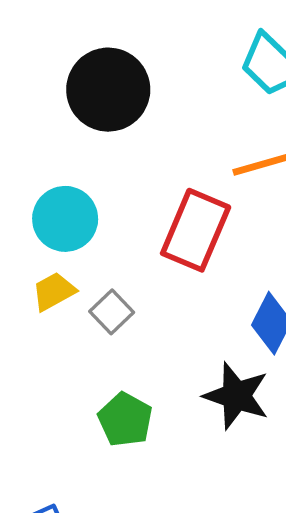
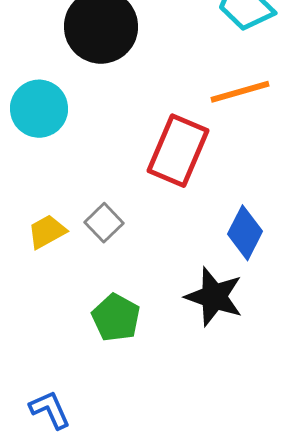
cyan circle: (65, 219) -> (39, 109), moved
yellow trapezoid: (54, 291) -> (47, 232), moved

